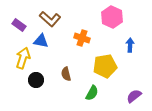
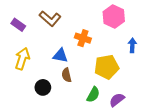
blue triangle: (41, 41) -> (60, 56), moved
black circle: (36, 80) -> (43, 87), moved
purple semicircle: (134, 96) -> (117, 100), moved

